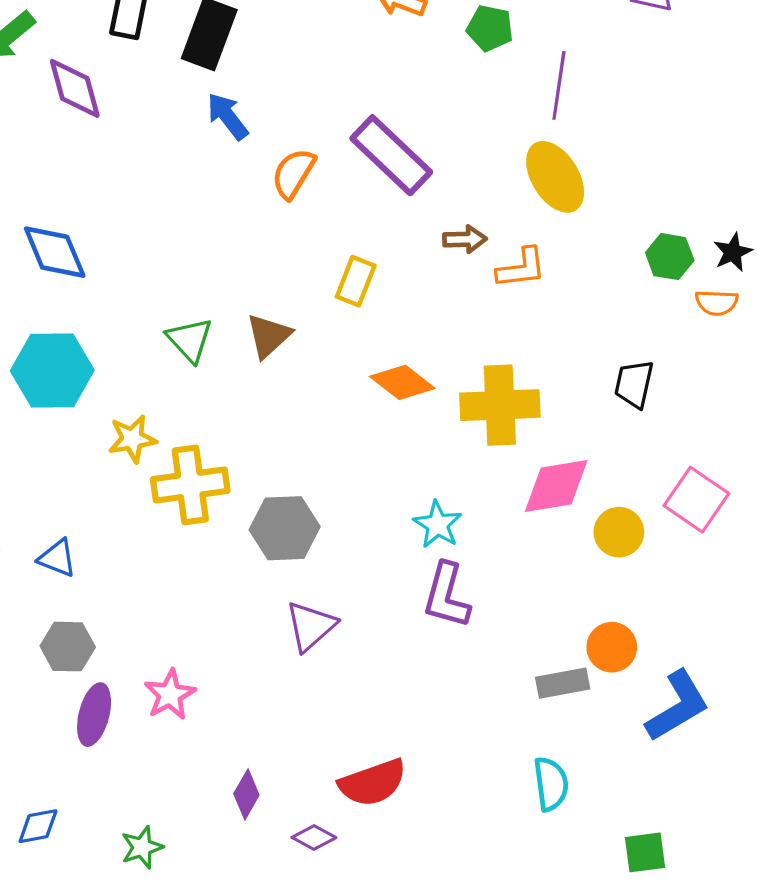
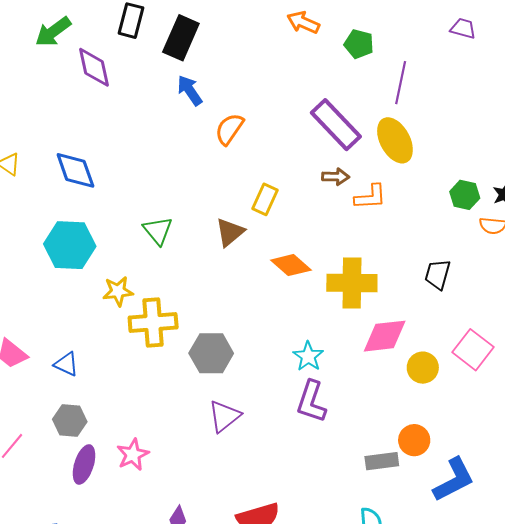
purple rectangle: (391, 155) -> (336, 125), moved
brown triangle: (269, 336) -> (230, 232), moved

